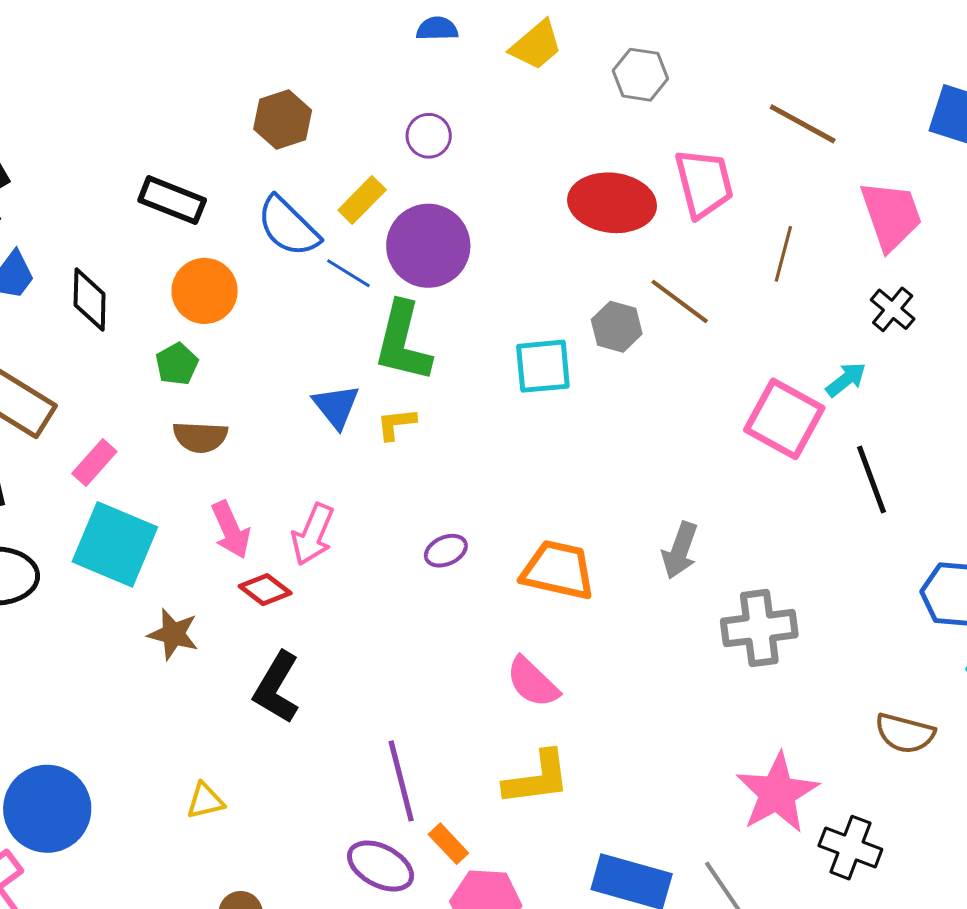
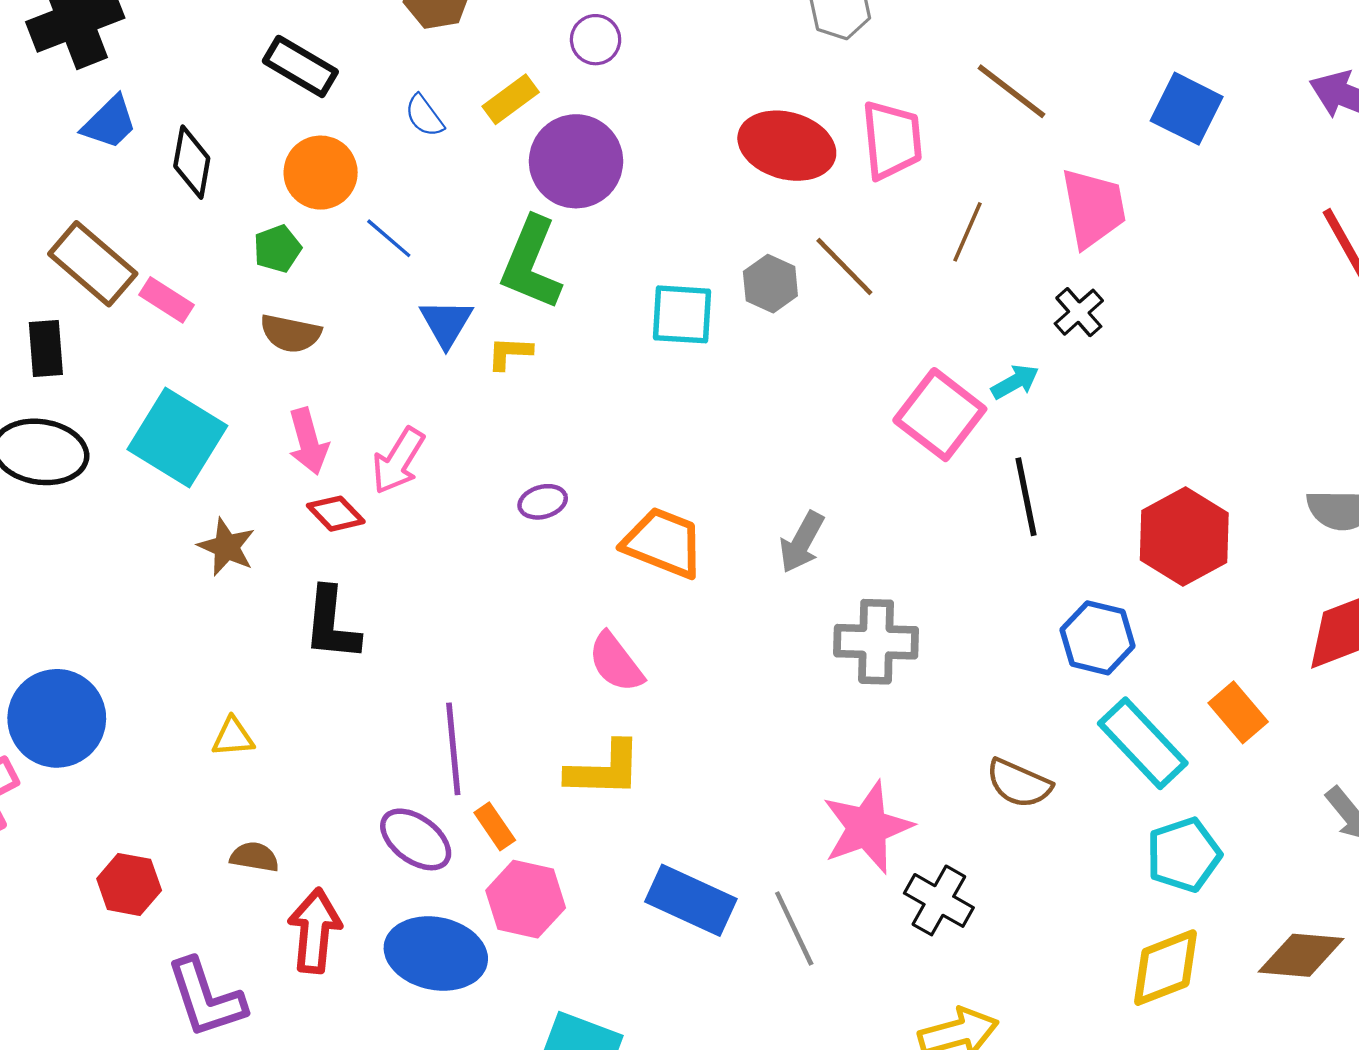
blue semicircle: (288, 226) -> (424, 116), size x0.6
blue line: (348, 273) -> (389, 238), moved
pink rectangle: (94, 463) -> (166, 300), moved, turned 72
black L-shape: (277, 688) -> (332, 624), turned -34

